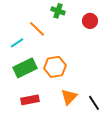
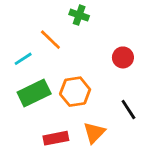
red circle: (90, 21) -> (123, 57), moved
red rectangle: (30, 100) -> (56, 138), moved
black line: (94, 103) -> (128, 109), moved

